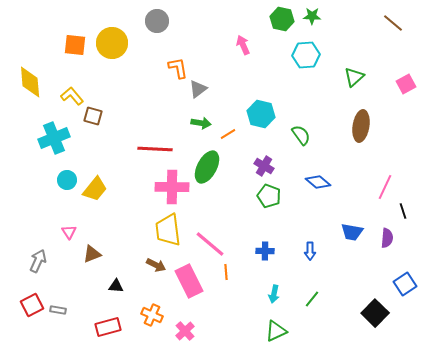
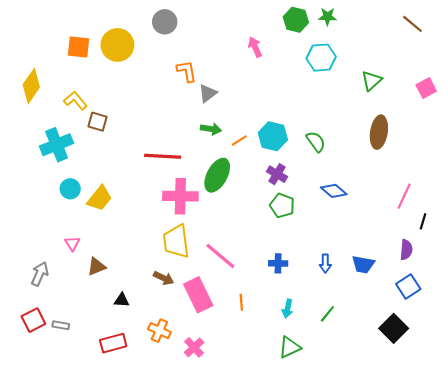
yellow diamond: (30, 82) -> (31, 86), turned 40
cyan hexagon: (261, 114) -> (273, 136), moved
black line: (403, 211) -> (423, 221), turned 35
blue trapezoid: (352, 232) -> (363, 264), moved
orange line: (226, 272) -> (241, 302), moved
blue square: (405, 284) -> (408, 286), moved

